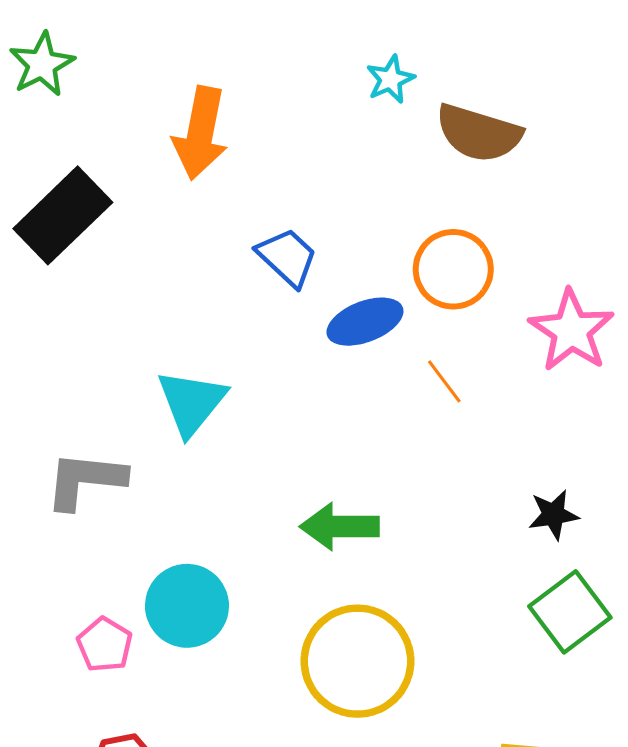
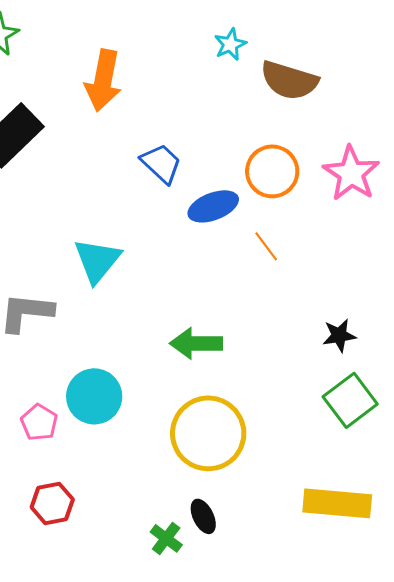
pink star: (571, 331) -> (351, 173), moved

